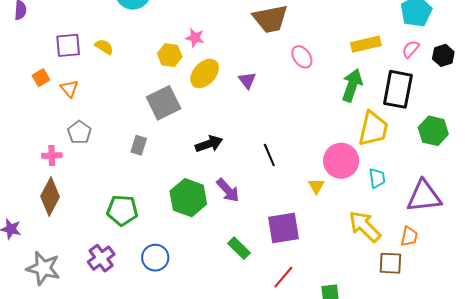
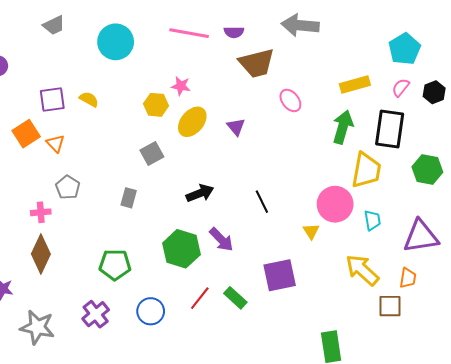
orange square: (41, 78) -> (26, 134), size x1.5
gray square: (164, 103) -> (152, 154), size x0.7
red line: (283, 277) -> (200, 298), moved

